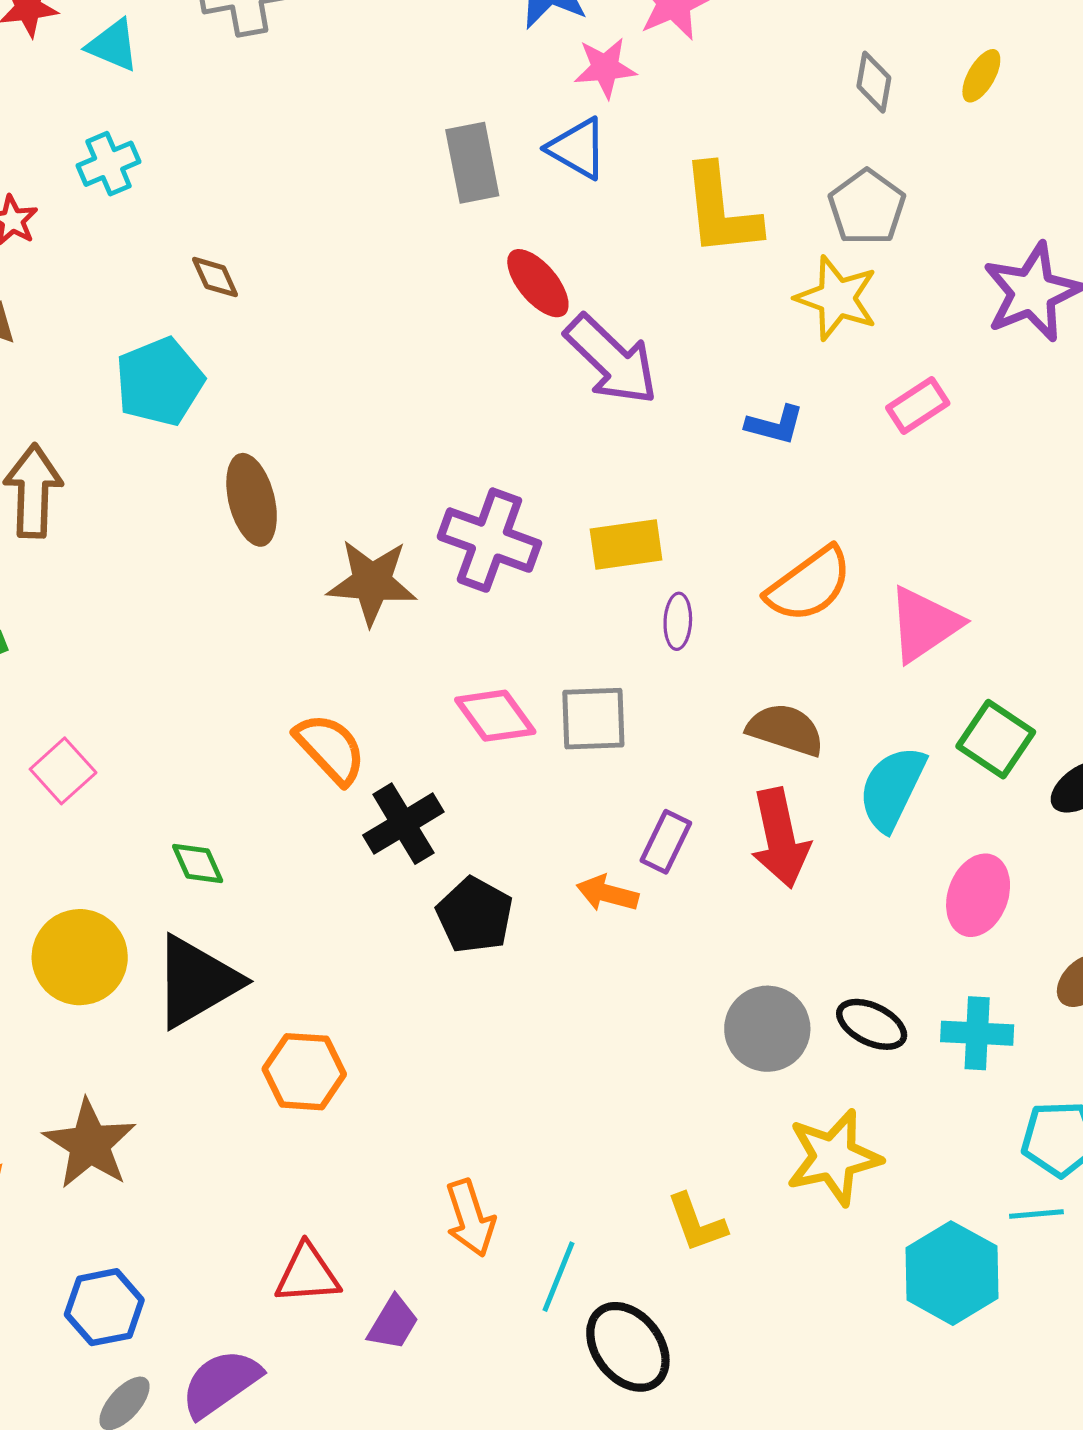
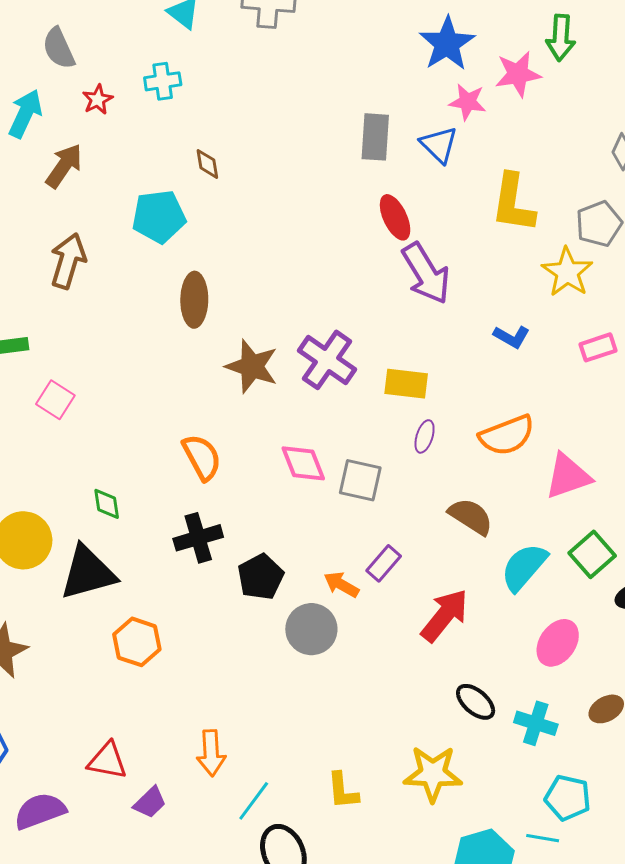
pink square: (63, 771) -> (55, 400), moved, turned -30
black cross: (403, 824) -> (198, 538), moved
red arrow: (780, 838) -> (445, 615), moved, turned -144
gray circle: (767, 1029) -> (311, 629), moved

